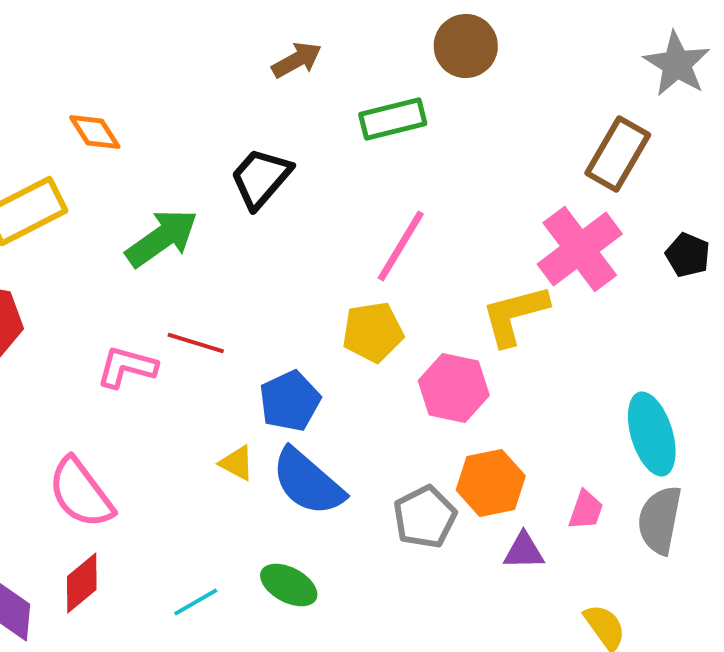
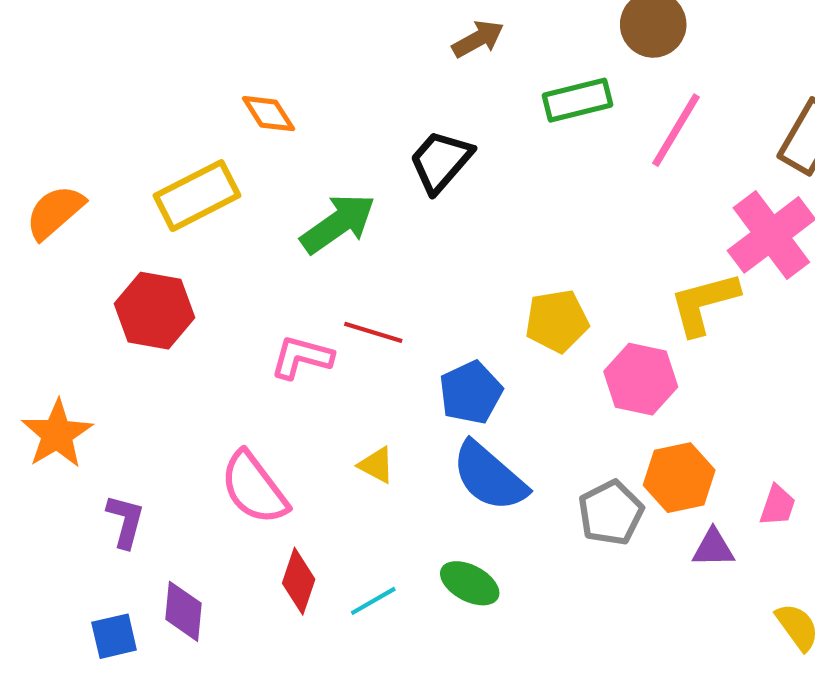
pink line: (401, 246) -> (676, 130), moved
yellow triangle: (237, 463) -> (376, 465), moved
red diamond: (82, 583) -> (299, 581), moved, turned -32

